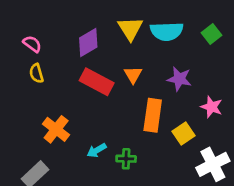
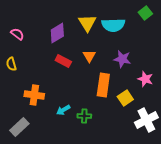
green square: (211, 34) -> (145, 13), moved
yellow semicircle: (36, 73) -> (11, 64), moved
red rectangle: (97, 82) -> (63, 61), size x0.7
orange cross: (56, 129) -> (34, 95), turned -30

